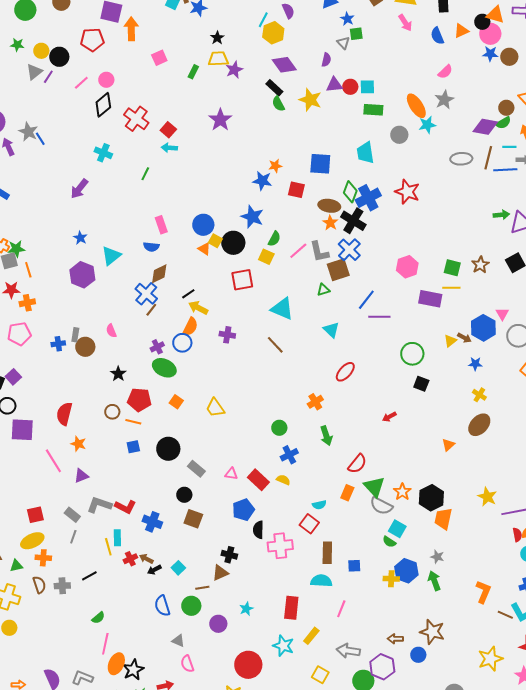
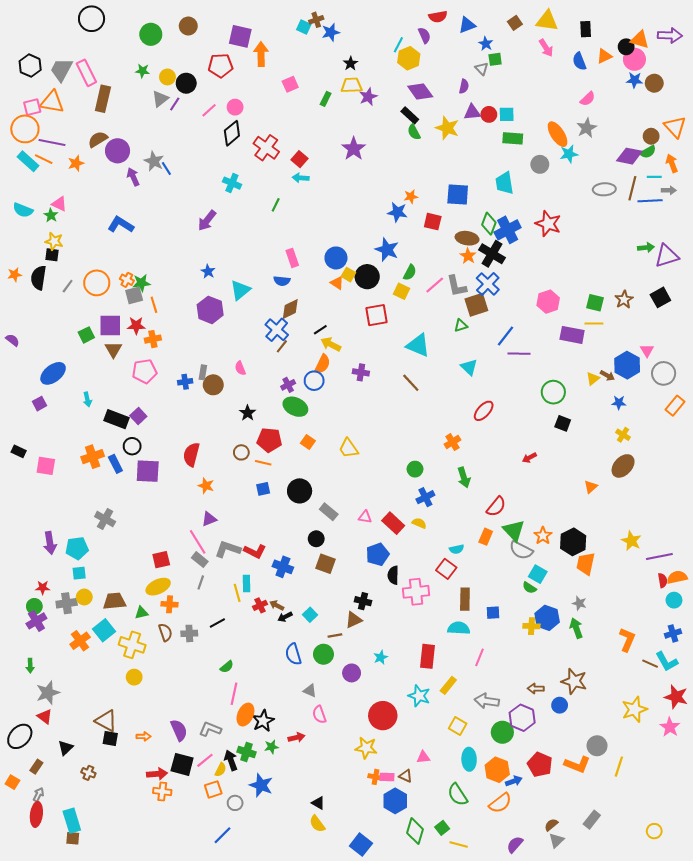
pink line: (53, 461) -> (198, 542), moved

